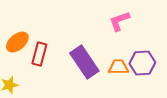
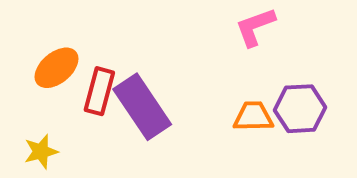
purple rectangle: (84, 62) -> (142, 107), moved

